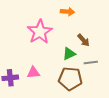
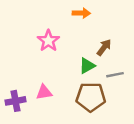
pink star: (40, 32) -> (48, 41), size x0.7
brown arrow: (84, 40) -> (104, 47), turned -96

